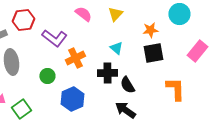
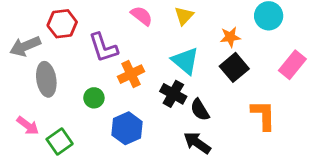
purple L-shape: (54, 38) -> (103, 48), turned 35
cyan triangle: (116, 48) -> (185, 61), size x1.6
black square: (153, 53) -> (234, 67), turned -30
black cross: (107, 73) -> (173, 94), turned 30

